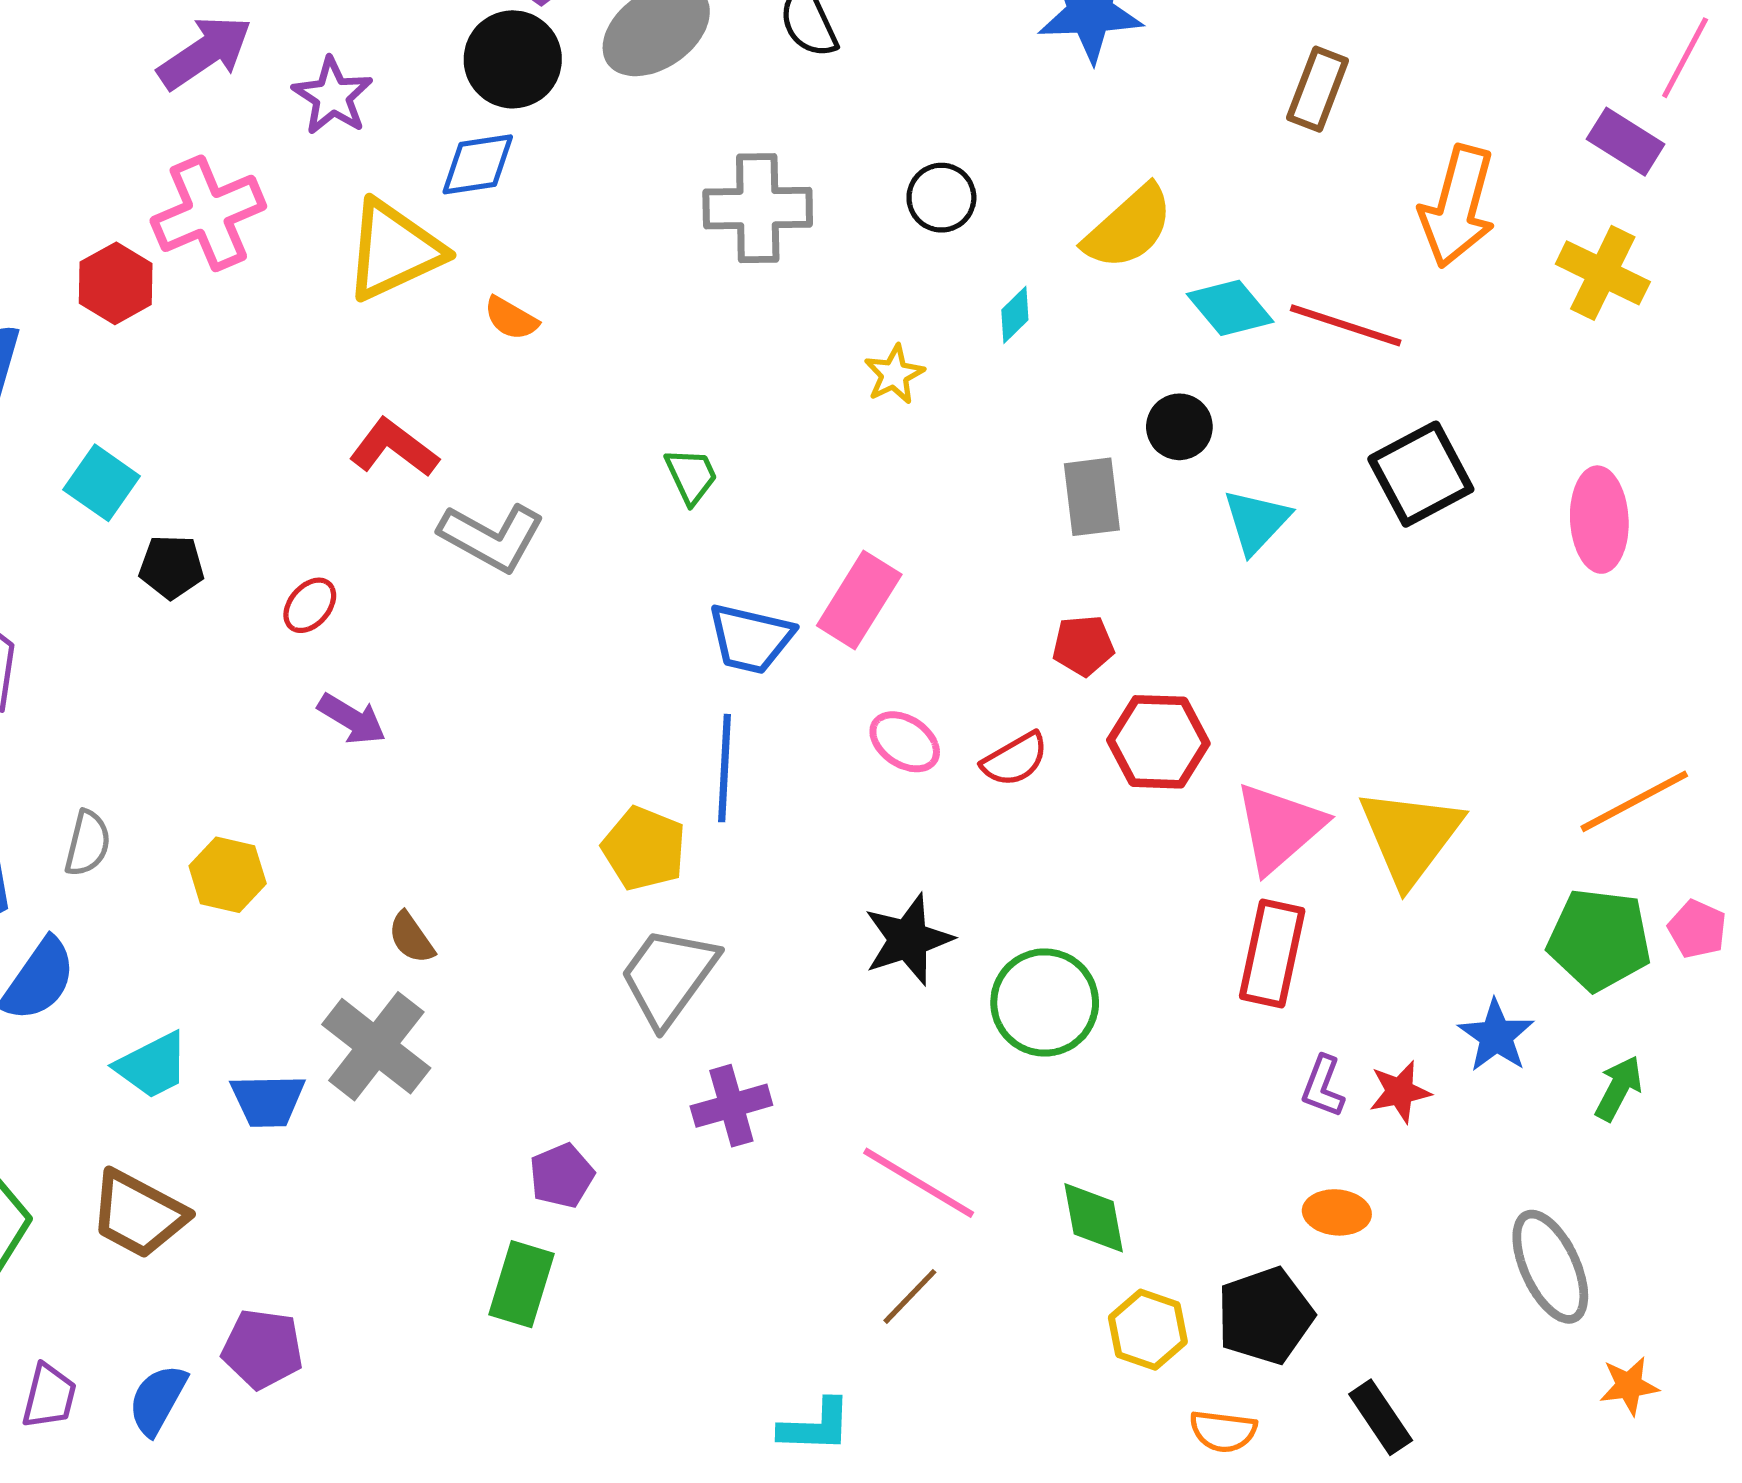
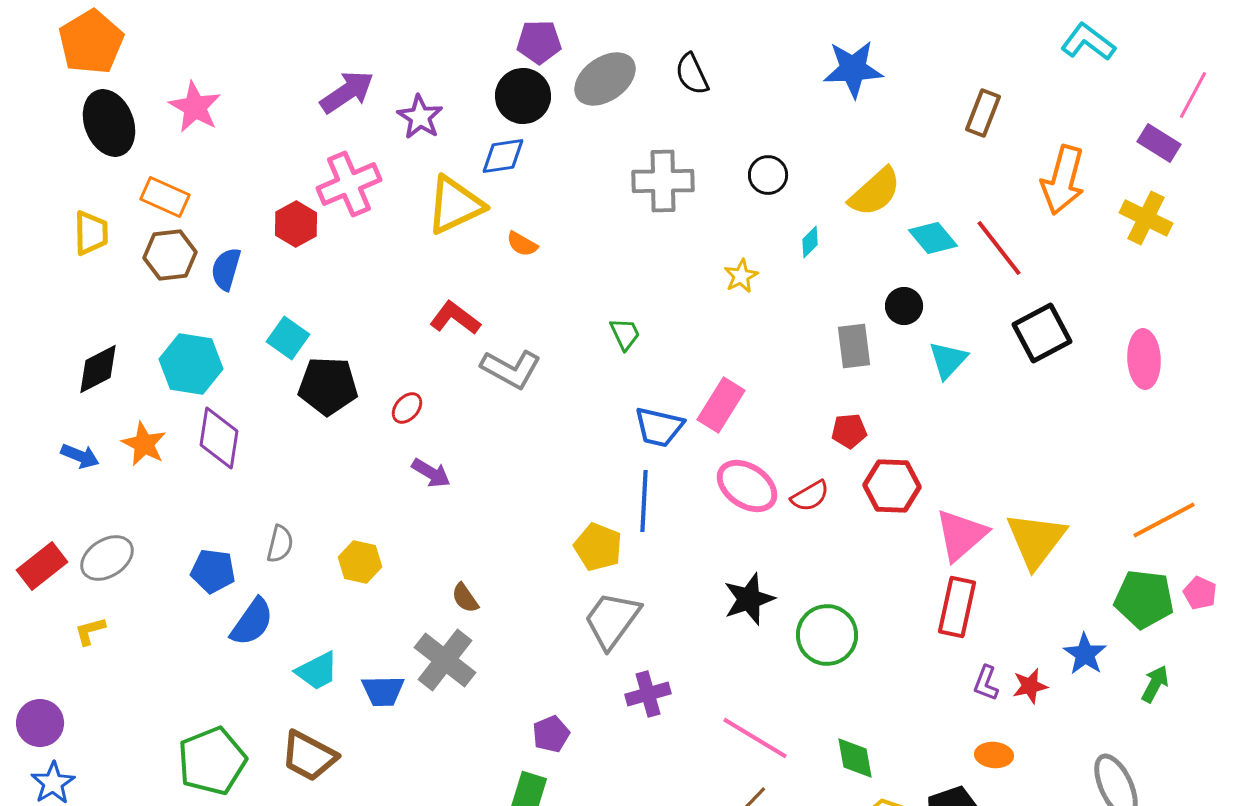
red line: (1346, 325) -> (999, 248), turned 34
black pentagon: (172, 567) -> (328, 386), size x1.6
pink ellipse: (905, 742) -> (747, 486), size x1.5

